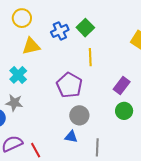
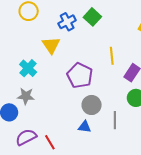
yellow triangle: (31, 46) -> (51, 45), moved, turned -48
yellow line: (90, 57) -> (112, 56), moved
gray line: (97, 147) -> (115, 120), moved

